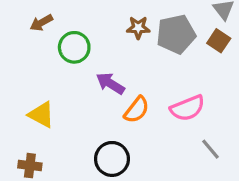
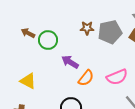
brown arrow: (41, 23) -> (28, 33), moved, turned 56

